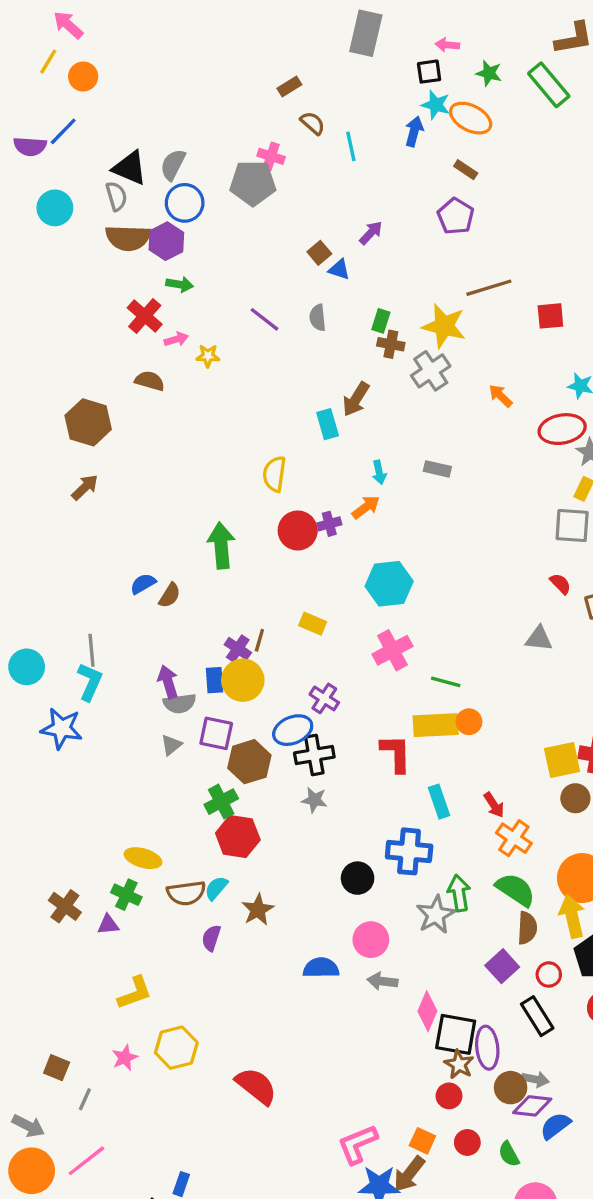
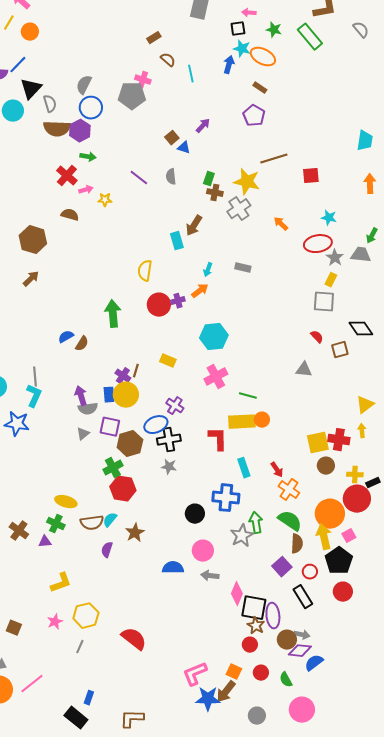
black triangle: (130, 168) -> (31, 89), moved, turned 50
cyan arrow: (379, 472) -> (208, 270), turned 32
gray line: (85, 1099) -> (80, 647), moved

